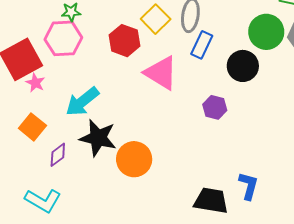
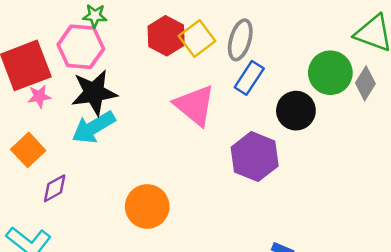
red hexagon: (124, 41) -> (166, 36), moved
pink star: (35, 83) -> (39, 96), turned 30
purple hexagon: (215, 107) -> (255, 157), size x1.6
black star: (98, 138) -> (94, 93), moved, turned -30

